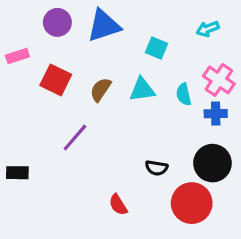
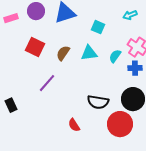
pink rectangle: (17, 56) -> (11, 18), moved
cyan semicircle: (184, 94) -> (115, 56), turned 48
black semicircle: (157, 168) -> (98, 102), size x1.5
black rectangle: (17, 173) -> (11, 105), turned 64

